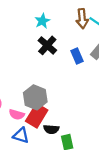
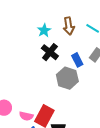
brown arrow: (82, 19) -> (69, 26), moved
gray hexagon: (35, 97) -> (67, 78), moved

